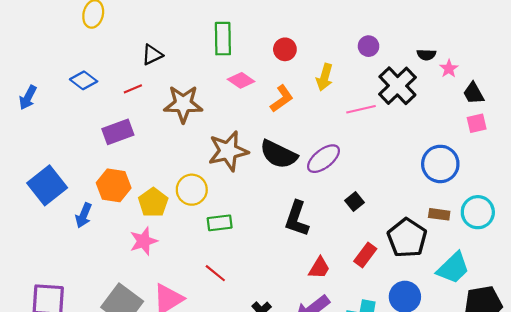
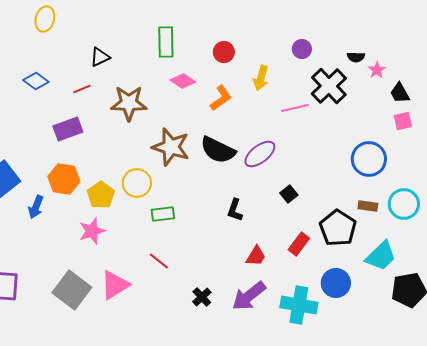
brown star: (228, 151) -> (171, 147), turned 30
black L-shape: (297, 219) -> (235, 210), size x0.7

